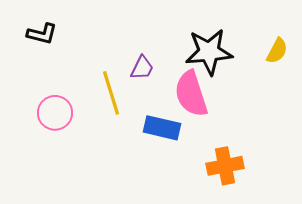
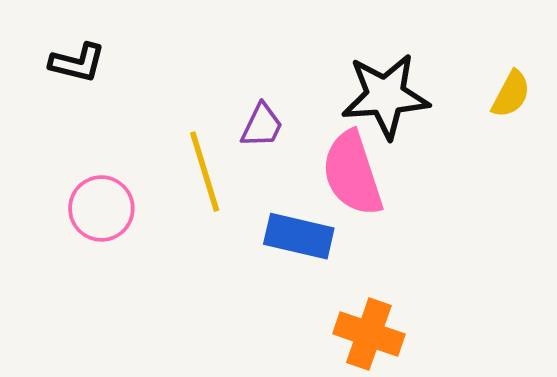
orange cross: (225, 166) -> (369, 334), moved, turned 30

